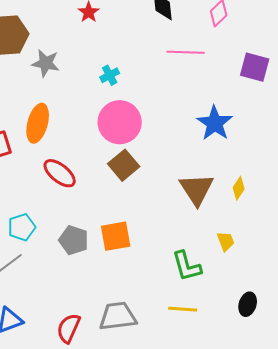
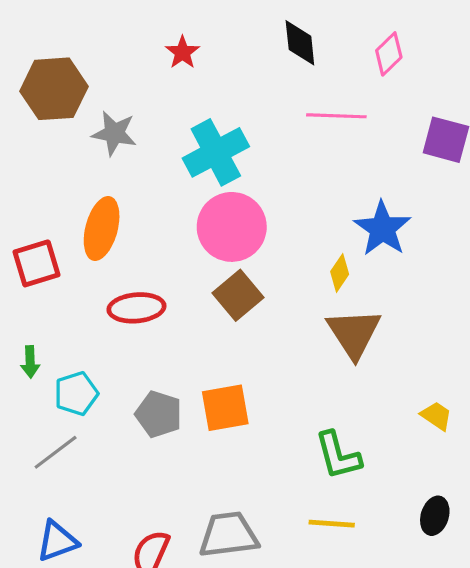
cyan cross: (110, 75) -> (216, 152), size x2.0
red ellipse: (60, 173) -> (136, 308), turned -44
yellow diamond: (239, 188) -> (340, 273), moved
yellow trapezoid: (226, 241) -> (436, 416), moved, turned -35

